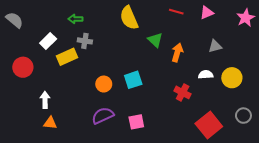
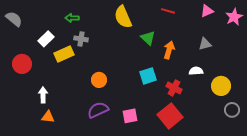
pink triangle: (207, 13) -> (207, 11), moved
yellow circle: (232, 78) -> (221, 86), moved
cyan square: (133, 80) -> (148, 76), moved
red square: (209, 125) -> (170, 116), moved

